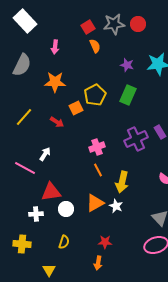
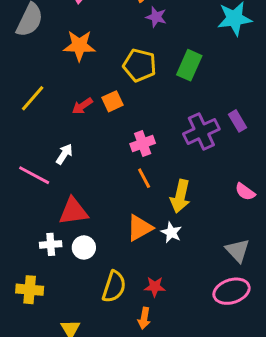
purple star: (127, 65) -> (156, 17), moved
yellow pentagon: (95, 95) -> (140, 65), turned -30
orange square: (76, 108) -> (112, 101), moved
red arrow: (57, 122) -> (82, 106), turned 112
white circle: (66, 209) -> (84, 247), moved
yellow semicircle: (64, 242) -> (114, 287), moved, size x1.5

